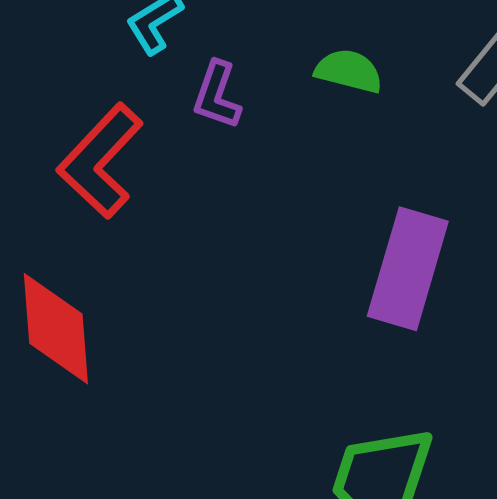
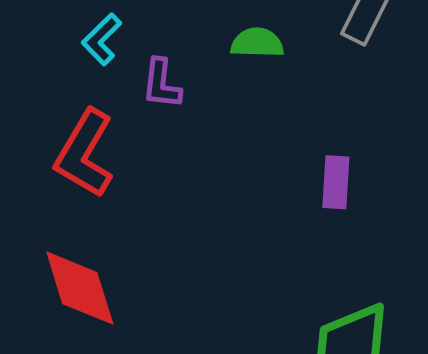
purple rectangle: (408, 269) -> (336, 182), size x0.6

